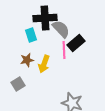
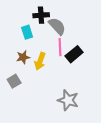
black cross: (45, 18) -> (41, 15), size x0.7
black rectangle: (76, 43) -> (74, 54), moved

